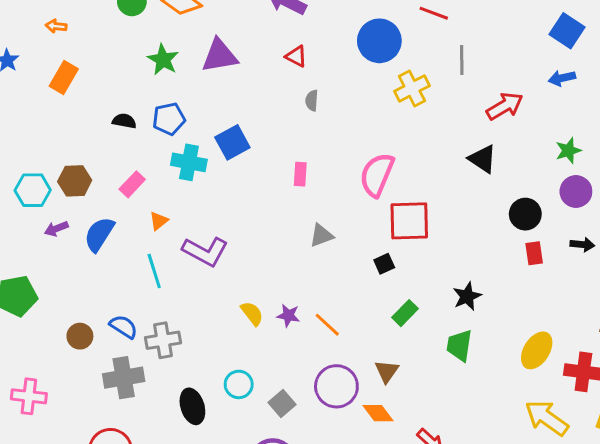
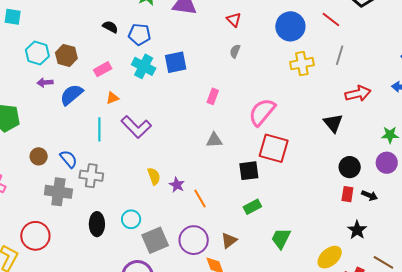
black arrow: (582, 245) -> (370, 195), moved
black square: (384, 264) -> (249, 171), size x1.5
black star: (467, 296) -> (357, 230), moved, turned -30
gray square: (282, 403) -> (155, 240), size x1.5

